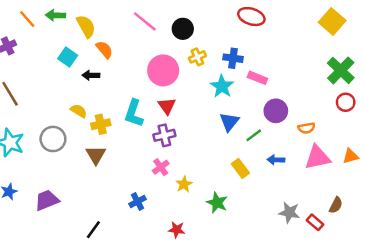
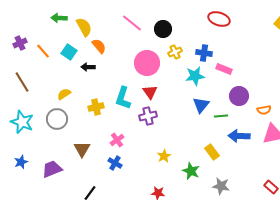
orange line: (27, 19) -> (43, 51), moved
cyan star: (222, 86) -> (195, 76), turned 30
yellow semicircle: (79, 111) -> (64, 94), moved, turned -64
green line: (254, 135) -> (221, 116), turned 32
brown triangle: (96, 155) -> (82, 149), moved
blue arrow: (276, 160) -> (239, 136), size x1.5
pink cross: (161, 167) -> (117, 140), moved
yellow rectangle: (240, 168) -> (212, 152), moved
blue cross: (137, 201) -> (115, 163), moved, turned -32
gray star: (289, 212) -> (221, 186), moved

